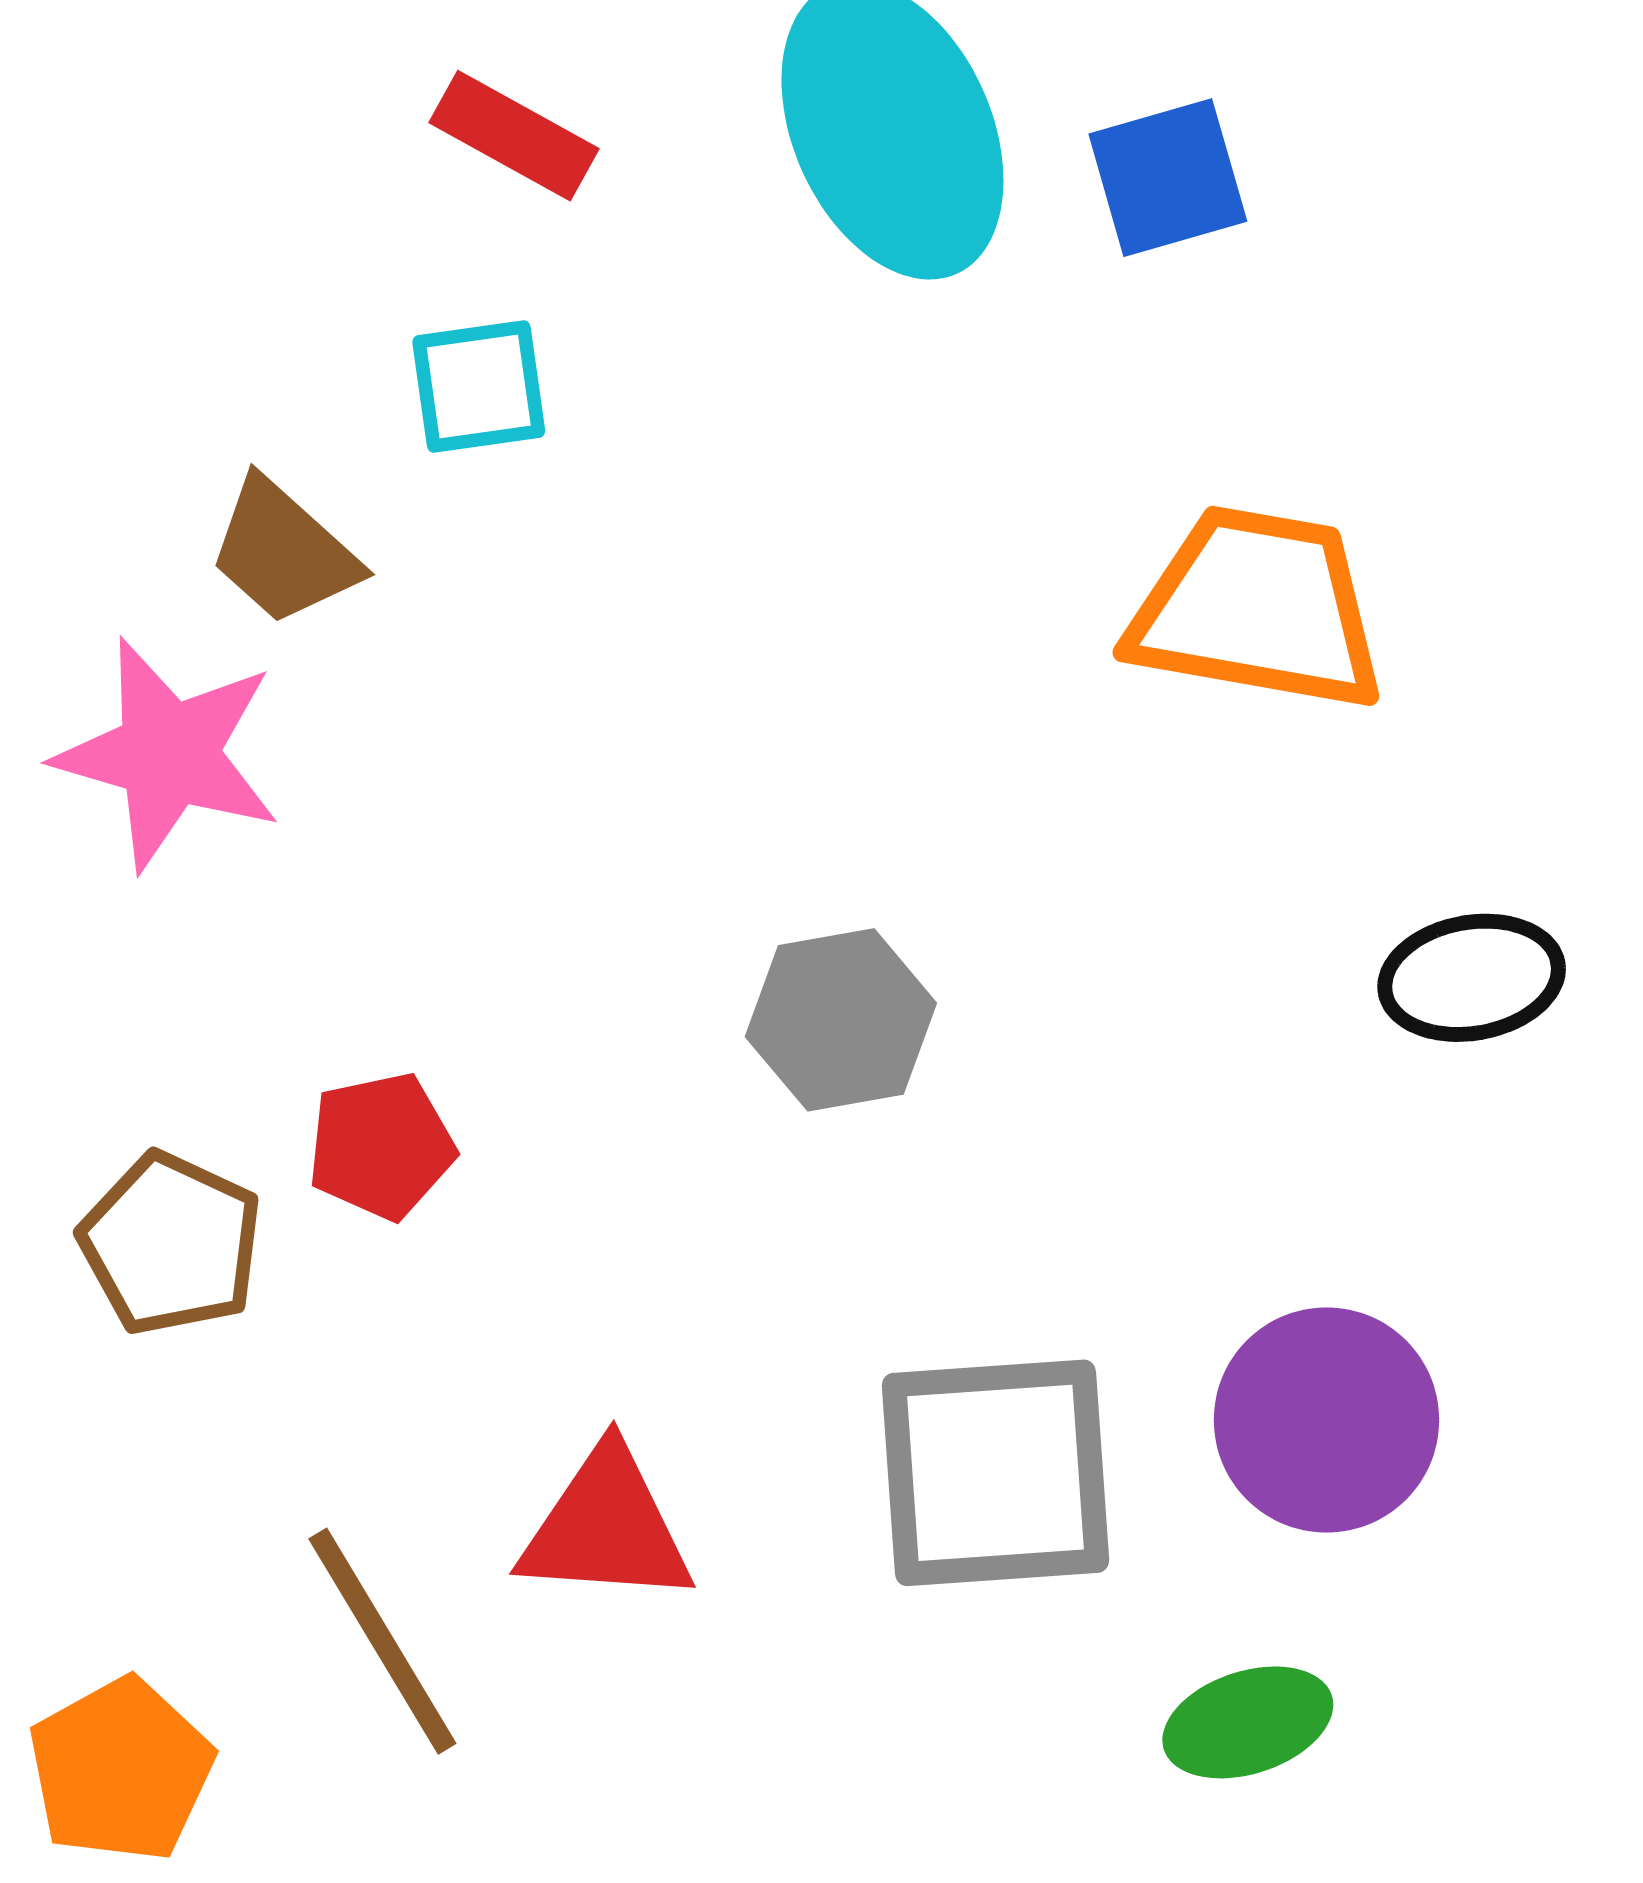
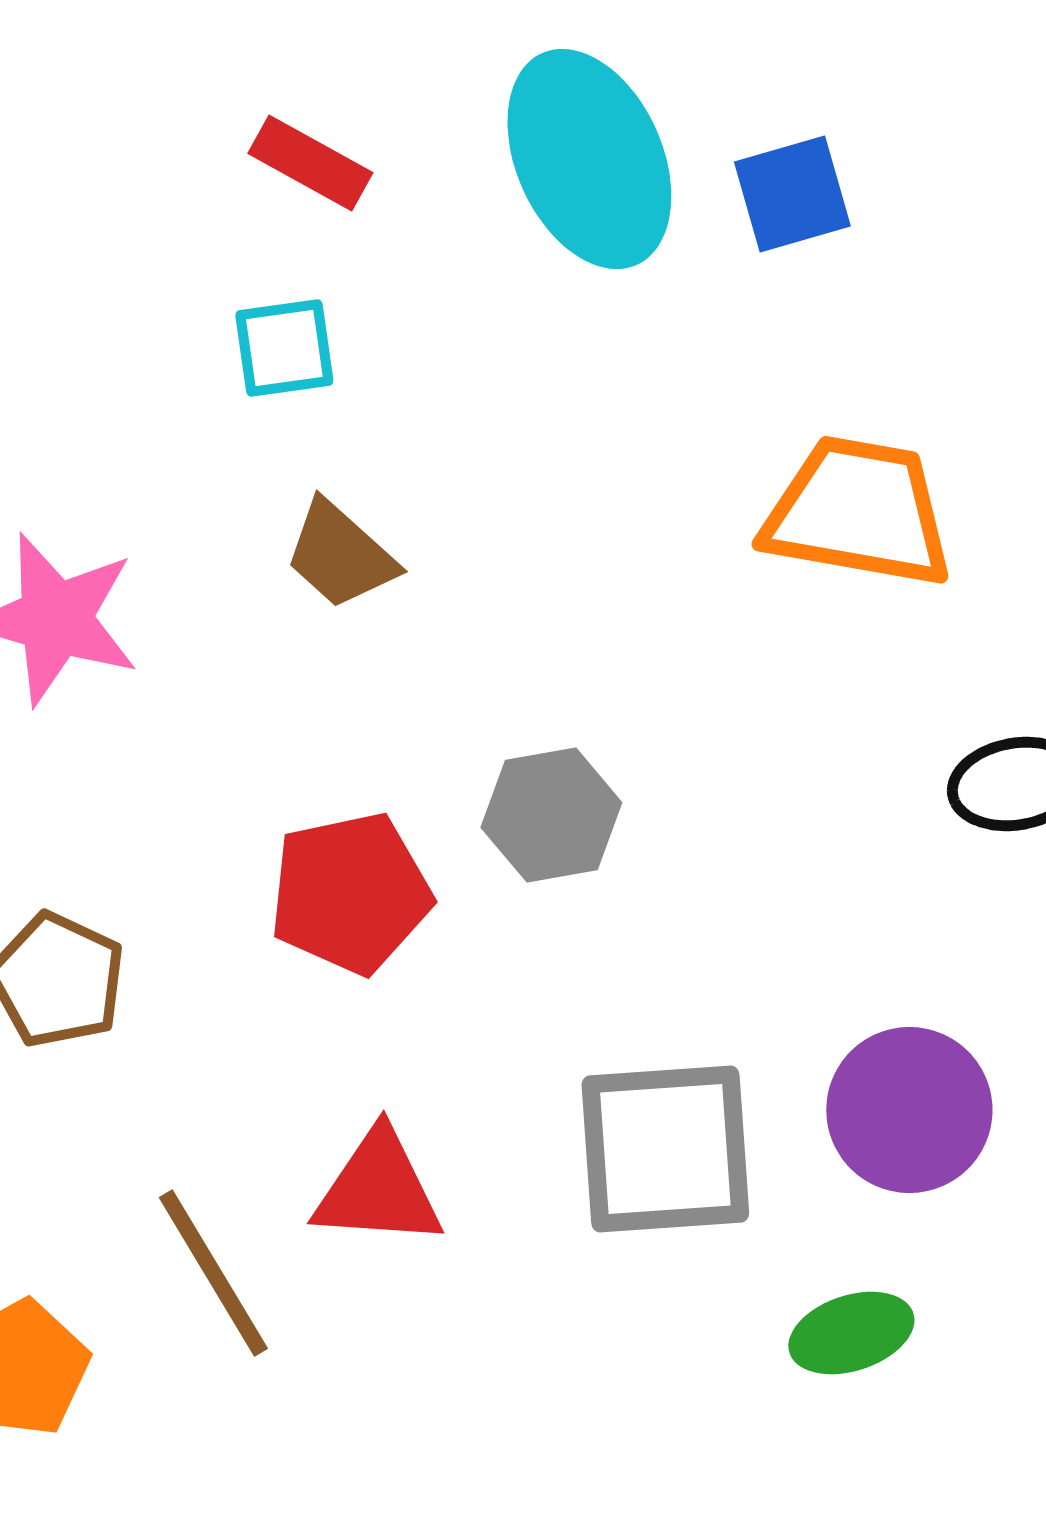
brown trapezoid: (283, 552) -> (340, 555), moved
red pentagon: (381, 1146) -> (350, 893), moved, size x1.5

